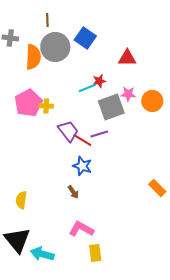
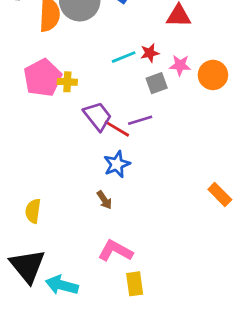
red star: (99, 81) -> (150, 53), moved
gray square: (111, 107) -> (157, 83), size x0.6
blue star: (82, 166) -> (117, 164), turned 30

